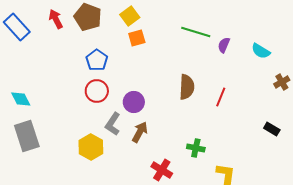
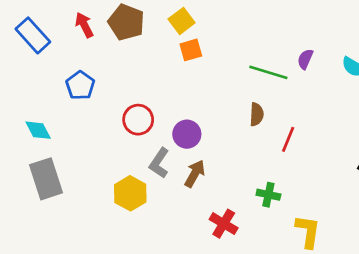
green line: (196, 32) -> (268, 72), moved
blue pentagon: (97, 60) -> (80, 85), moved
brown semicircle: (187, 87) -> (257, 114), size x0.7
red line: (221, 97) -> (288, 139), moved

